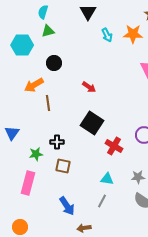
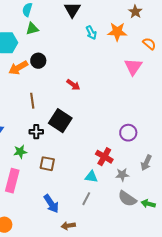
orange arrow: (34, 85) -> (18, 68), moved
black square: (92, 123) -> (60, 121), moved
black cross: (57, 142) -> (36, 132), moved
red cross: (114, 146) -> (104, 157), moved

